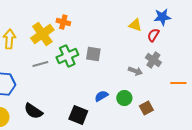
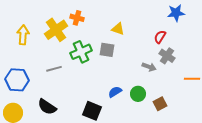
yellow triangle: (135, 25) -> (118, 29), moved
red semicircle: (153, 35) -> (160, 37), moved
gray line: (40, 64) -> (54, 69), moved

